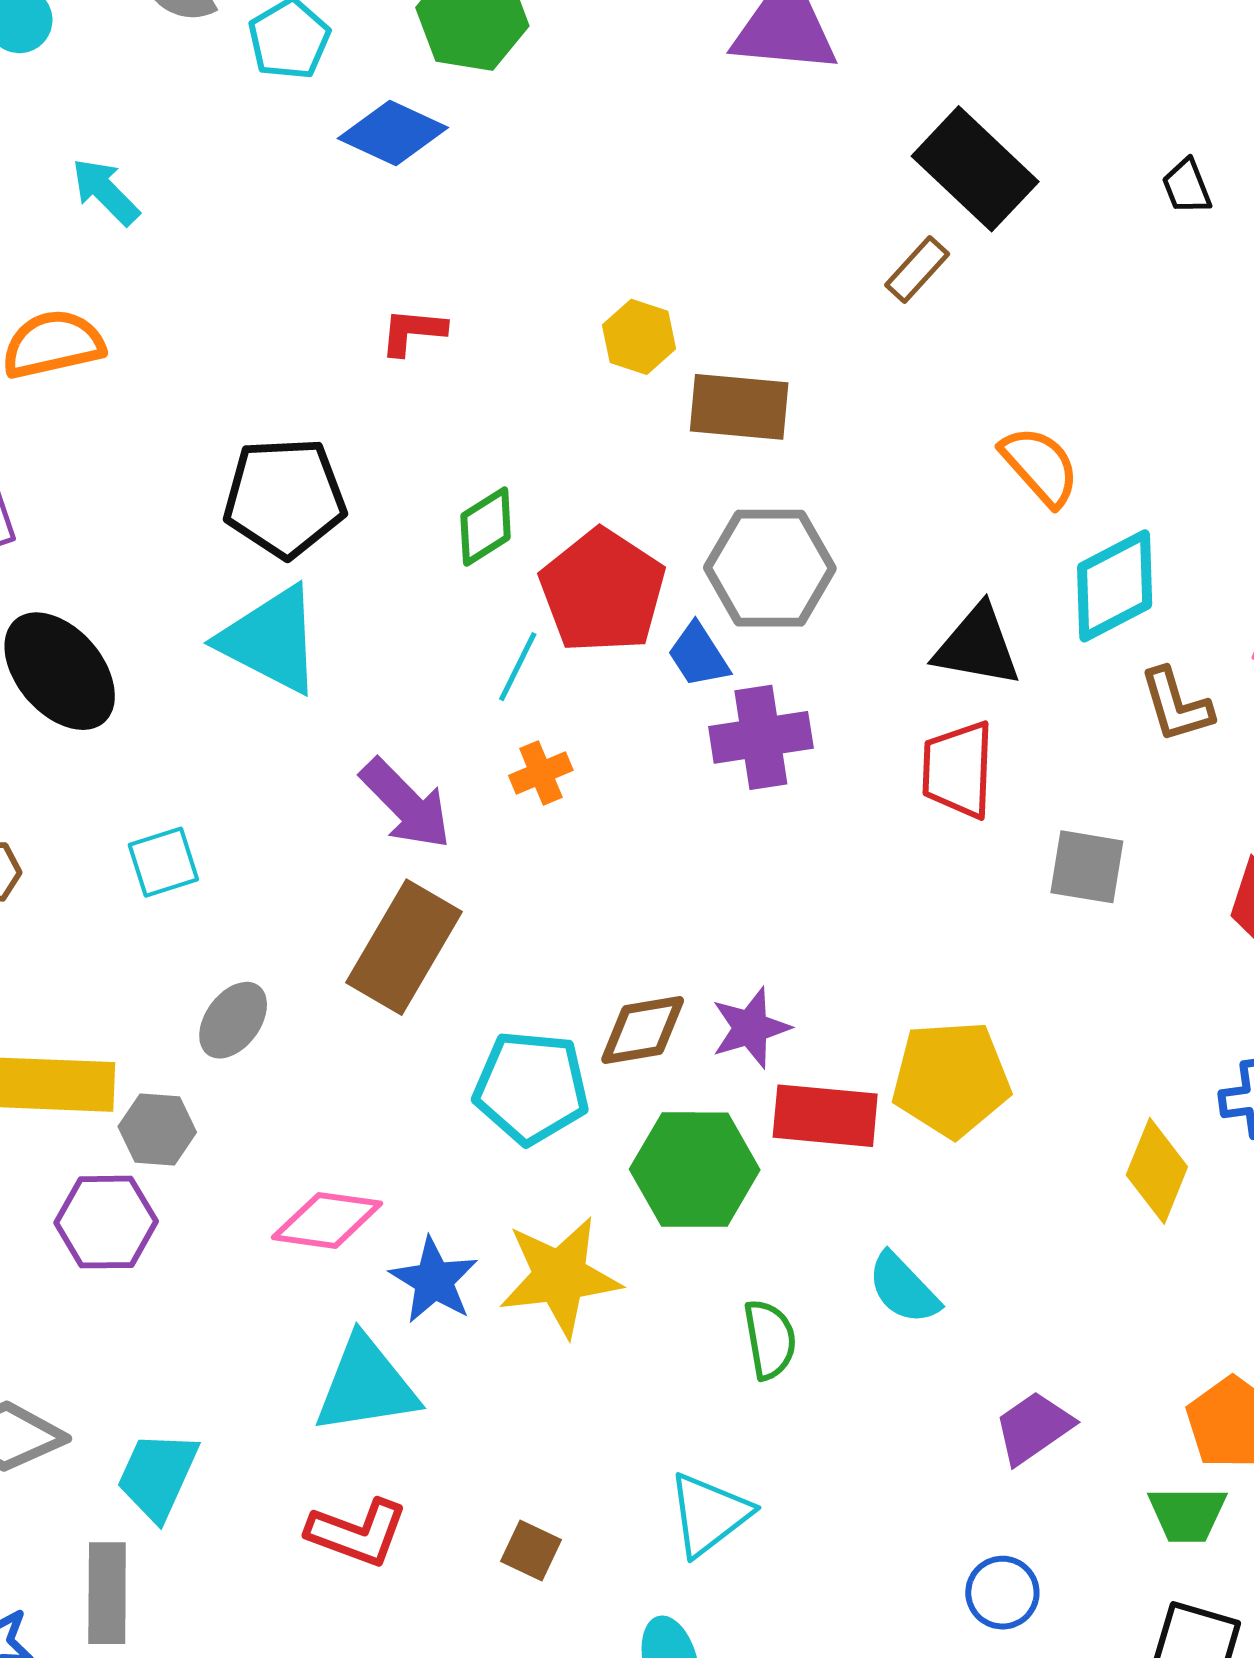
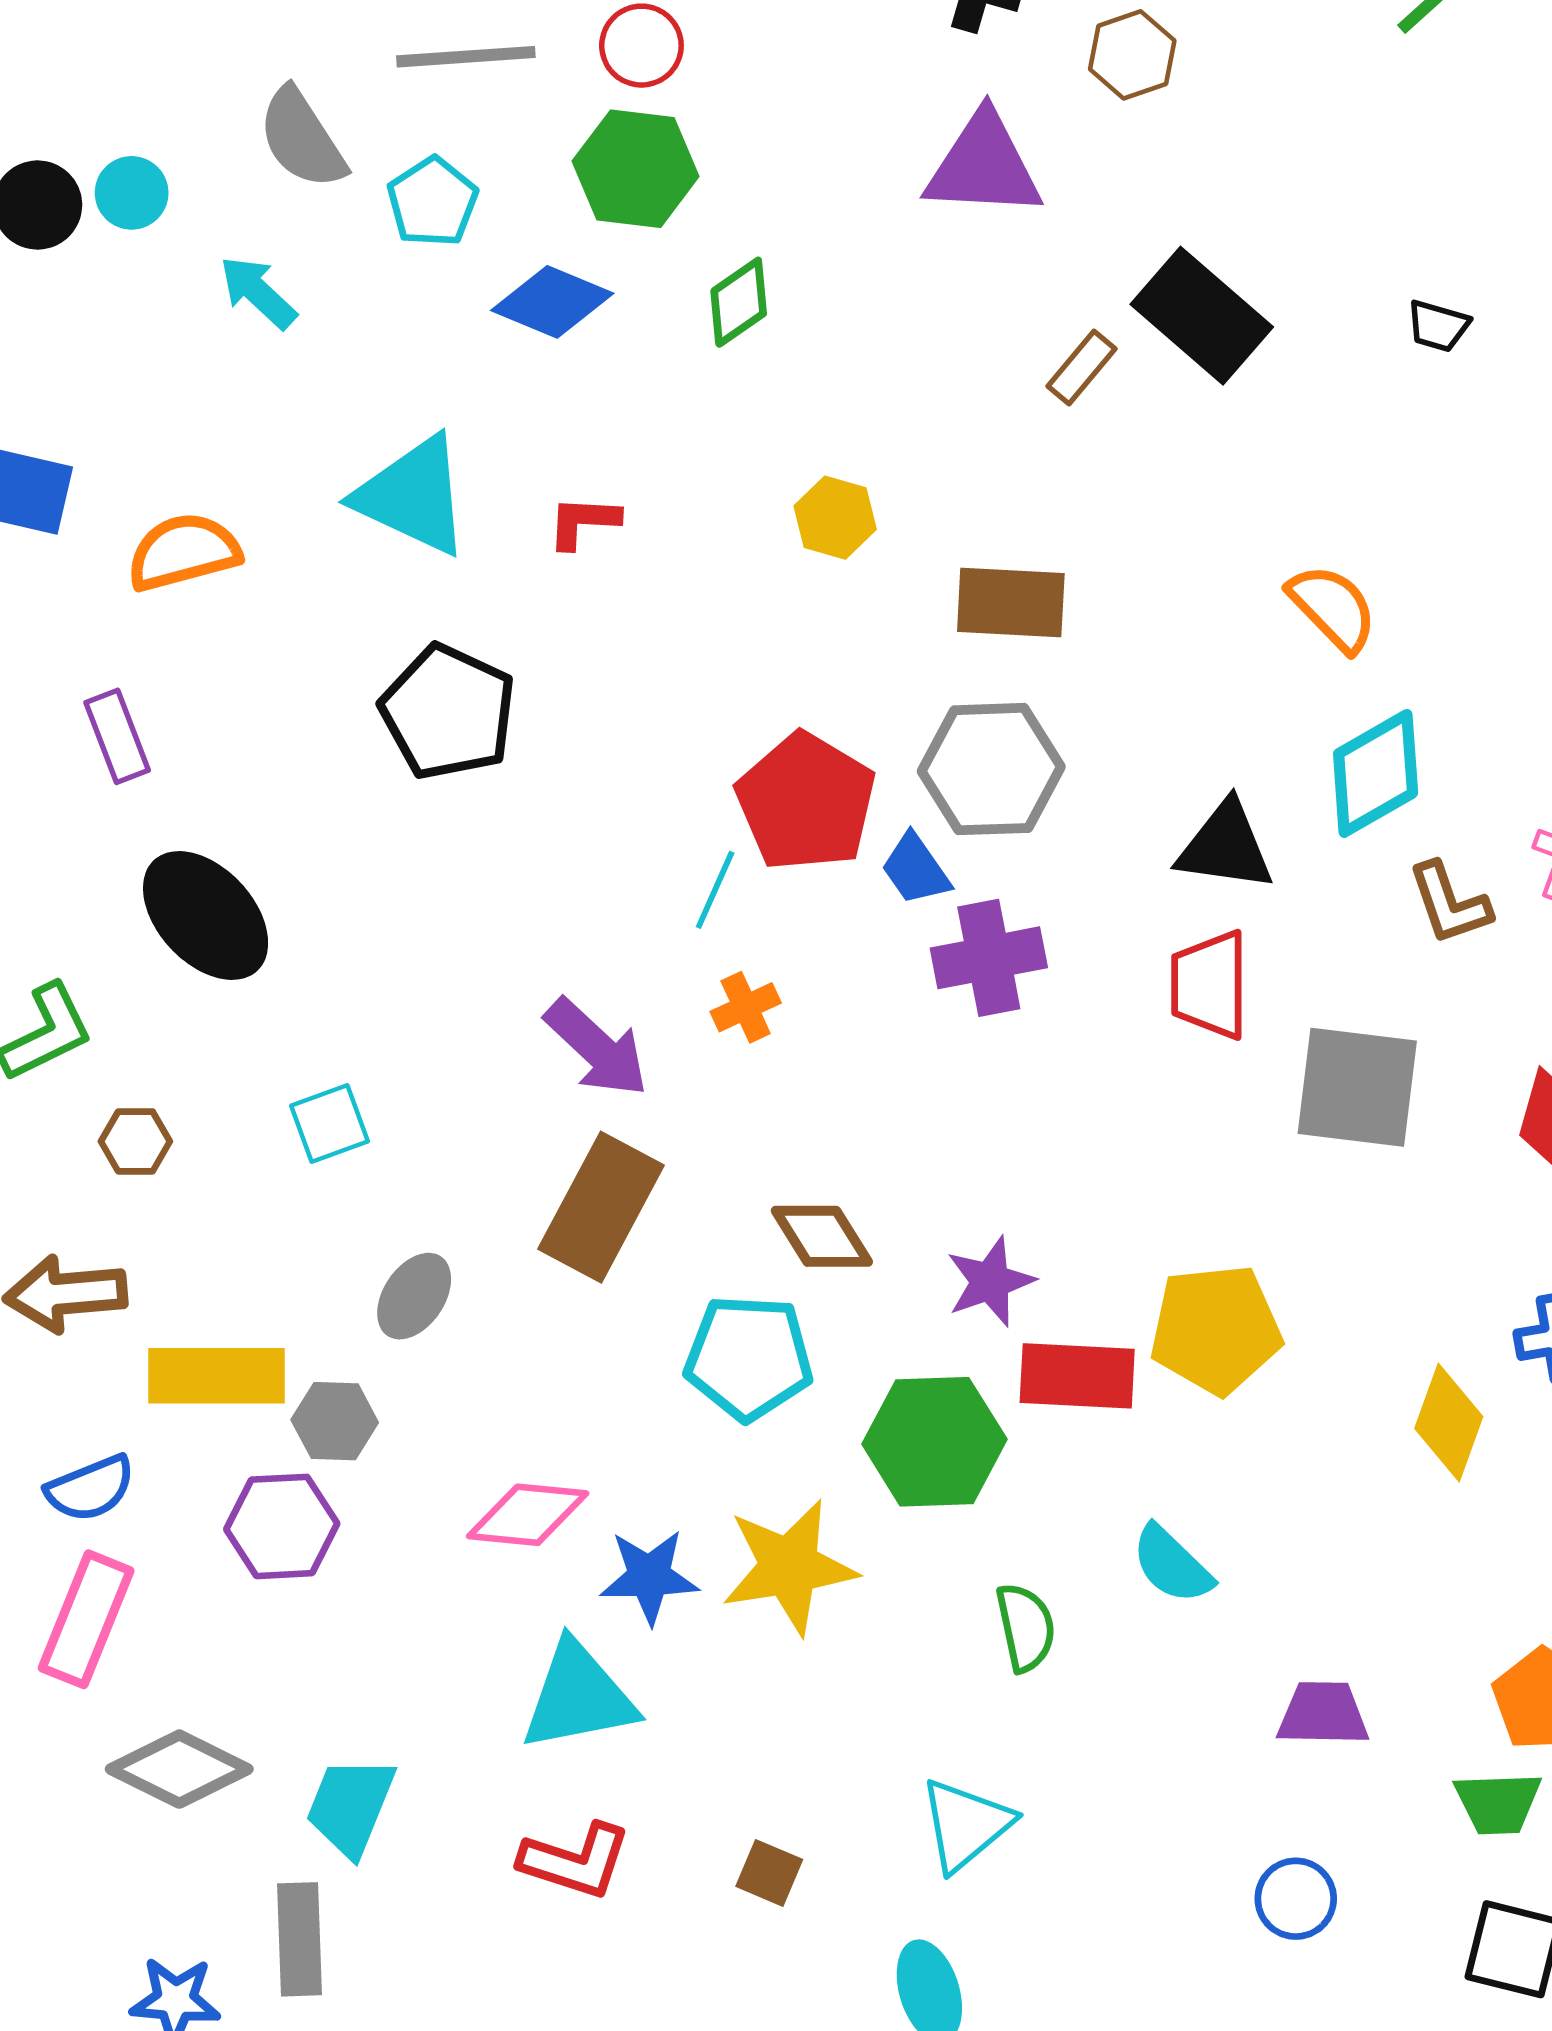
black trapezoid: (1187, 187) -> (1438, 326), turned -50
cyan arrow: (105, 192) -> (258, 292), moved
brown rectangle: (917, 270) -> (1081, 368), moved
brown rectangle: (739, 407) -> (1011, 602), moved
orange semicircle: (1040, 466) -> (1333, 608), moved
black pentagon: (285, 497) -> (448, 712), turned 30
green diamond: (486, 526) -> (739, 302), moved
cyan triangle: (271, 640) -> (413, 496), moved
gray square: (1087, 867) -> (1357, 1087), size x1.5
brown diamond: (643, 1030) -> (822, 1236), moved, turned 70
blue star: (434, 1280) -> (649, 1577), turned -30
purple trapezoid: (1034, 1428) -> (1323, 1714), turned 38

